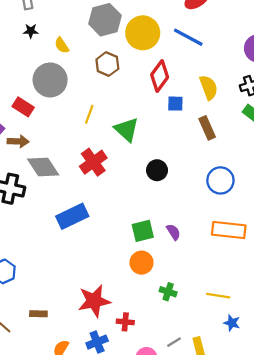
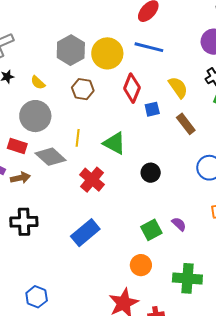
gray diamond: (43, 167) -> (50, 157), moved
orange circle: (141, 263) -> (141, 265), moved
green cross: (168, 292) -> (187, 278), size x1.8

